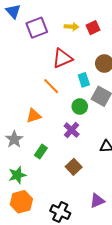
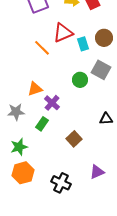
cyan rectangle: (84, 80) -> (83, 44), moved
orange line: (51, 86) -> (42, 48), moved
purple cross: (72, 130) -> (52, 103), moved
gray star: (14, 139) -> (16, 112), turned 30

